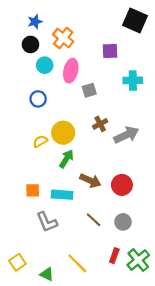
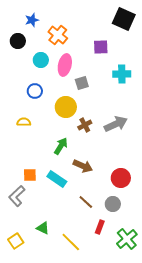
black circle: (30, 44) -> (18, 41), moved
brown cross: (100, 124) -> (85, 125), moved
yellow circle: (63, 133) -> (66, 107), moved
yellow semicircle: (40, 141) -> (24, 122), moved, turned 32
red circle: (122, 185) -> (121, 178), moved
cyan rectangle: (62, 195) -> (57, 179), turned 30
gray L-shape: (47, 222) -> (17, 196), moved, turned 70
red rectangle: (114, 256) -> (100, 227), moved
green triangle: (47, 274) -> (43, 228), moved

